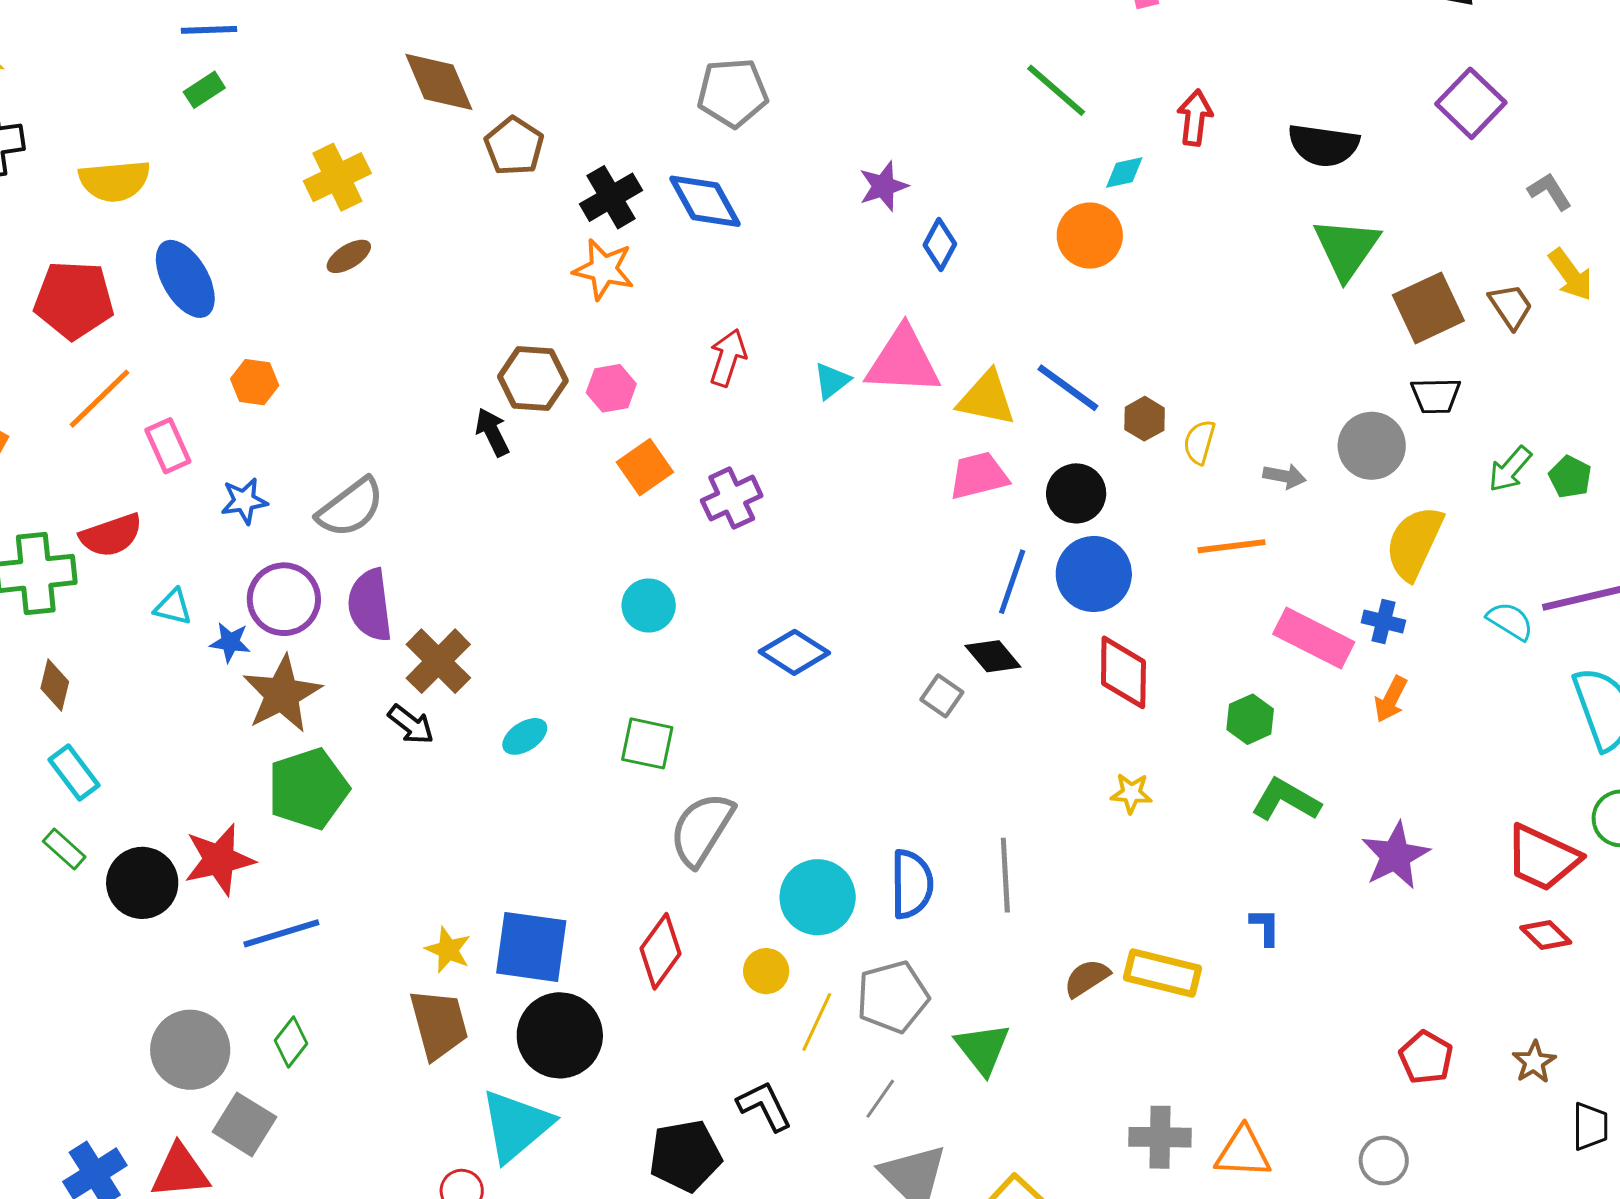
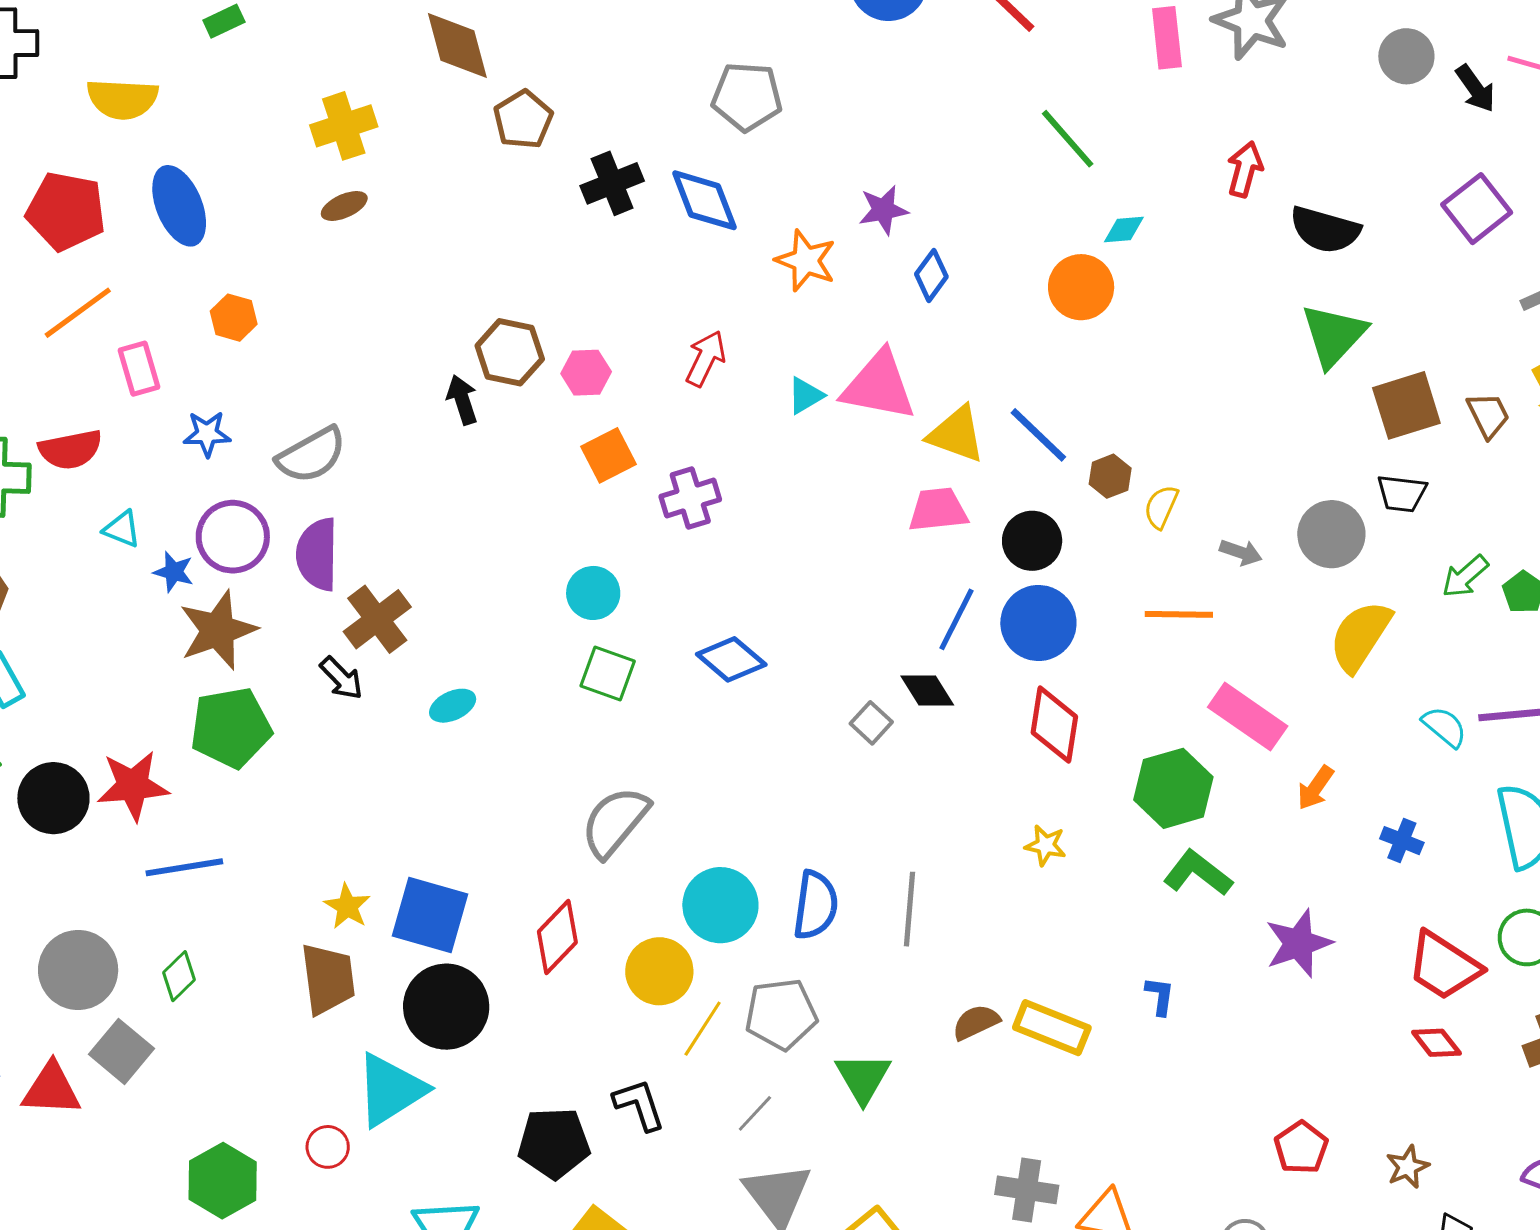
red arrow: (1195, 118) -> (1245, 169), moved
orange star: (604, 269) -> (806, 261), moved
blue cross: (1383, 622) -> (1402, 841), moved
green hexagon: (1250, 719) -> (1173, 788), size x1.6
green square: (647, 743) -> (608, 673), moved
yellow circle: (766, 971) -> (659, 971), size x1.5

